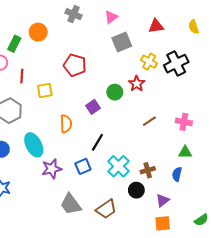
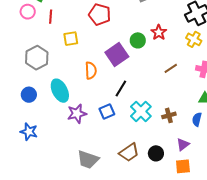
yellow cross: (149, 62) -> (194, 39), moved
red line: (22, 76) -> (51, 17), moved
purple square: (93, 107) -> (117, 54), size x1.6
black circle: (136, 190) -> (156, 153), moved
gray trapezoid: (71, 204) -> (88, 160), moved, turned -35

